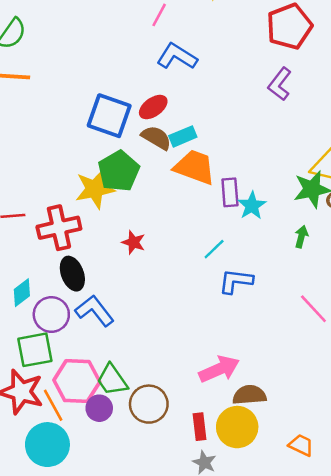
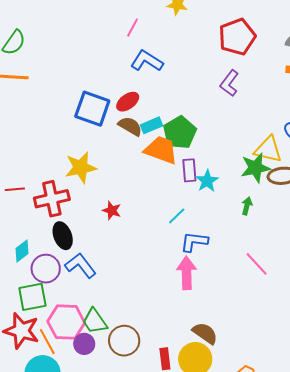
green pentagon: (119, 171) -> (180, 132), moved
pink arrow: (219, 369) -> (187, 273), moved, turned -68
brown semicircle: (249, 395) -> (205, 333), turned 40

